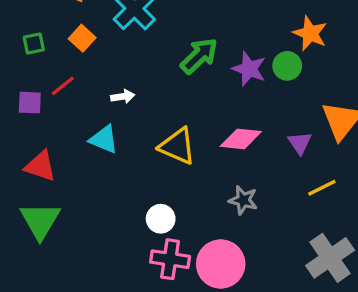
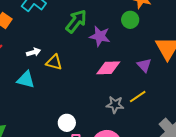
purple star: (249, 69) -> (100, 36), moved
yellow triangle: (177, 146) -> (54, 62), moved, size x0.7
yellow line: (322, 188) -> (138, 97), moved

